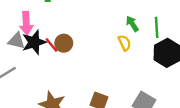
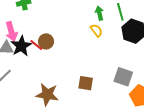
green arrow: (132, 24) -> (99, 13), turned 32

